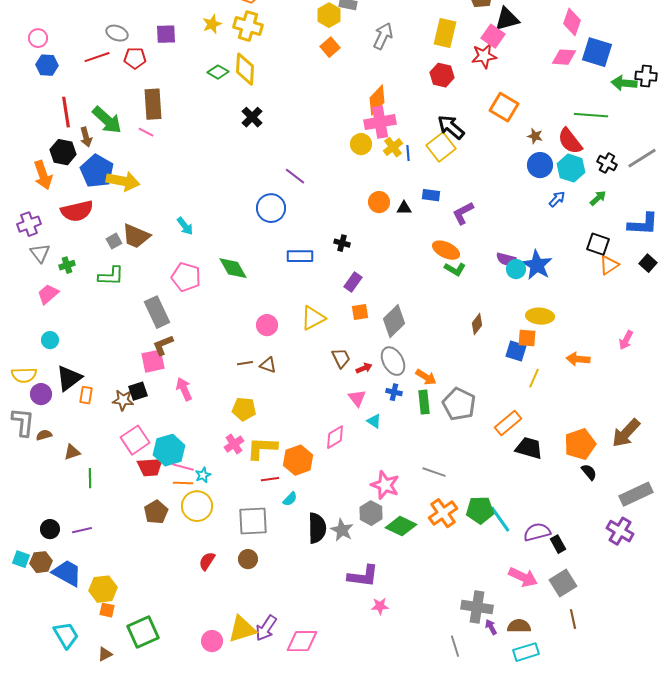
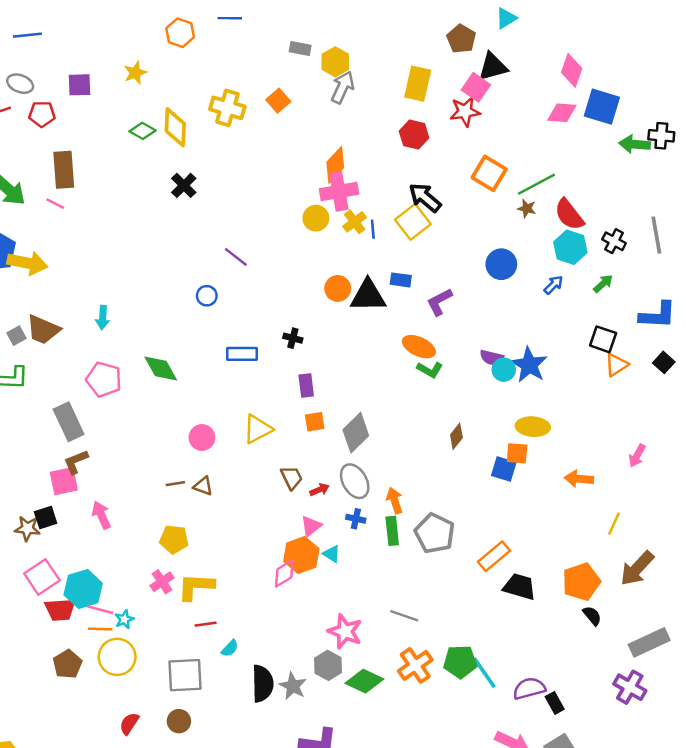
yellow hexagon: (329, 15) -> (335, 62), moved
yellow cross: (248, 26) -> (227, 108), moved
green line: (591, 115) -> (536, 184), moved, turned -32
gray line: (642, 158) -> (656, 235), turned -68
blue circle: (540, 165) -> (501, 264), moved
blue circle: (271, 208) -> (207, 296), size x0.6
black triangle: (404, 208) -> (368, 296), size x2.0
cyan arrow: (185, 226) -> (103, 318), turned 42
purple rectangle: (353, 282) -> (306, 385), turned -42
orange arrow: (426, 377) -> (395, 501), turned -140
yellow line: (534, 378) -> (614, 524), moved
pink triangle: (357, 398) -> (311, 526), turned 30
orange hexagon: (298, 460) -> (301, 555), moved

